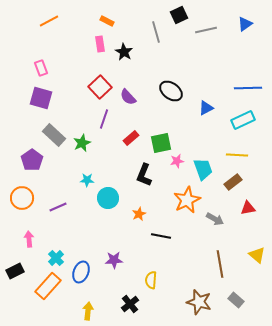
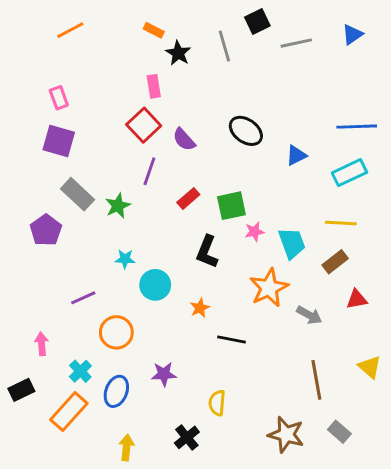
pink rectangle: (100, 44) -> (154, 86), moved
black star: (124, 52) -> (178, 53), moved
orange circle: (22, 198) -> (116, 332), moved

